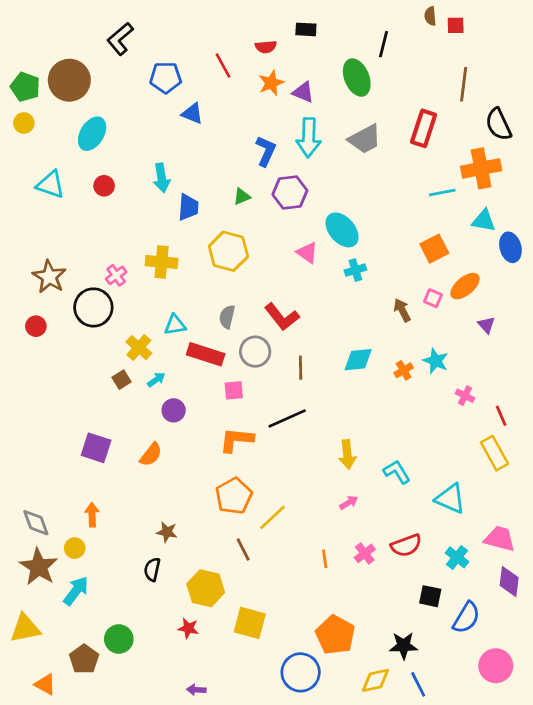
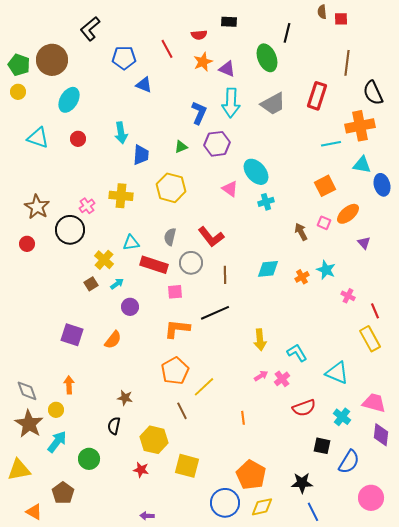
pink cross: (365, 553) -> (282, 379), moved
green circle: (119, 639) -> (89, 459), moved
yellow diamond: (375, 680) -> (262, 507), moved

